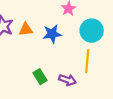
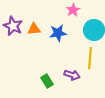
green rectangle: (40, 77) -> (47, 81), moved

